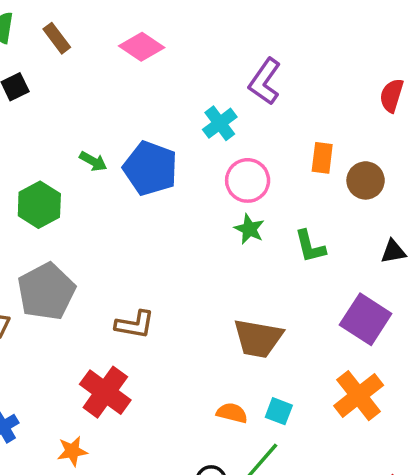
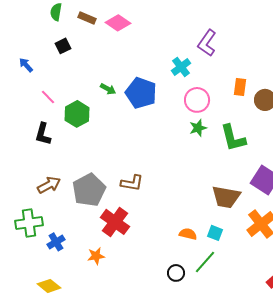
brown rectangle: (57, 38) -> (87, 18), turned -30
pink diamond: (142, 47) -> (118, 23), moved
green star: (249, 229) -> (198, 128), turned 30
green L-shape: (310, 246) -> (233, 138), size x1.4
gray pentagon: (46, 291) -> (89, 190), moved
brown trapezoid: (258, 338) -> (226, 197), moved

